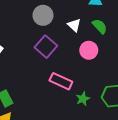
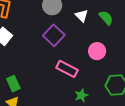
pink circle: (89, 50) -> (97, 51), moved
green star: (83, 99) -> (81, 95), moved

